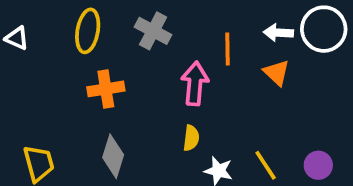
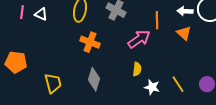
pink arrow: (195, 84) -> (139, 39), turned 50
orange cross: (106, 89) -> (90, 42), turned 30

